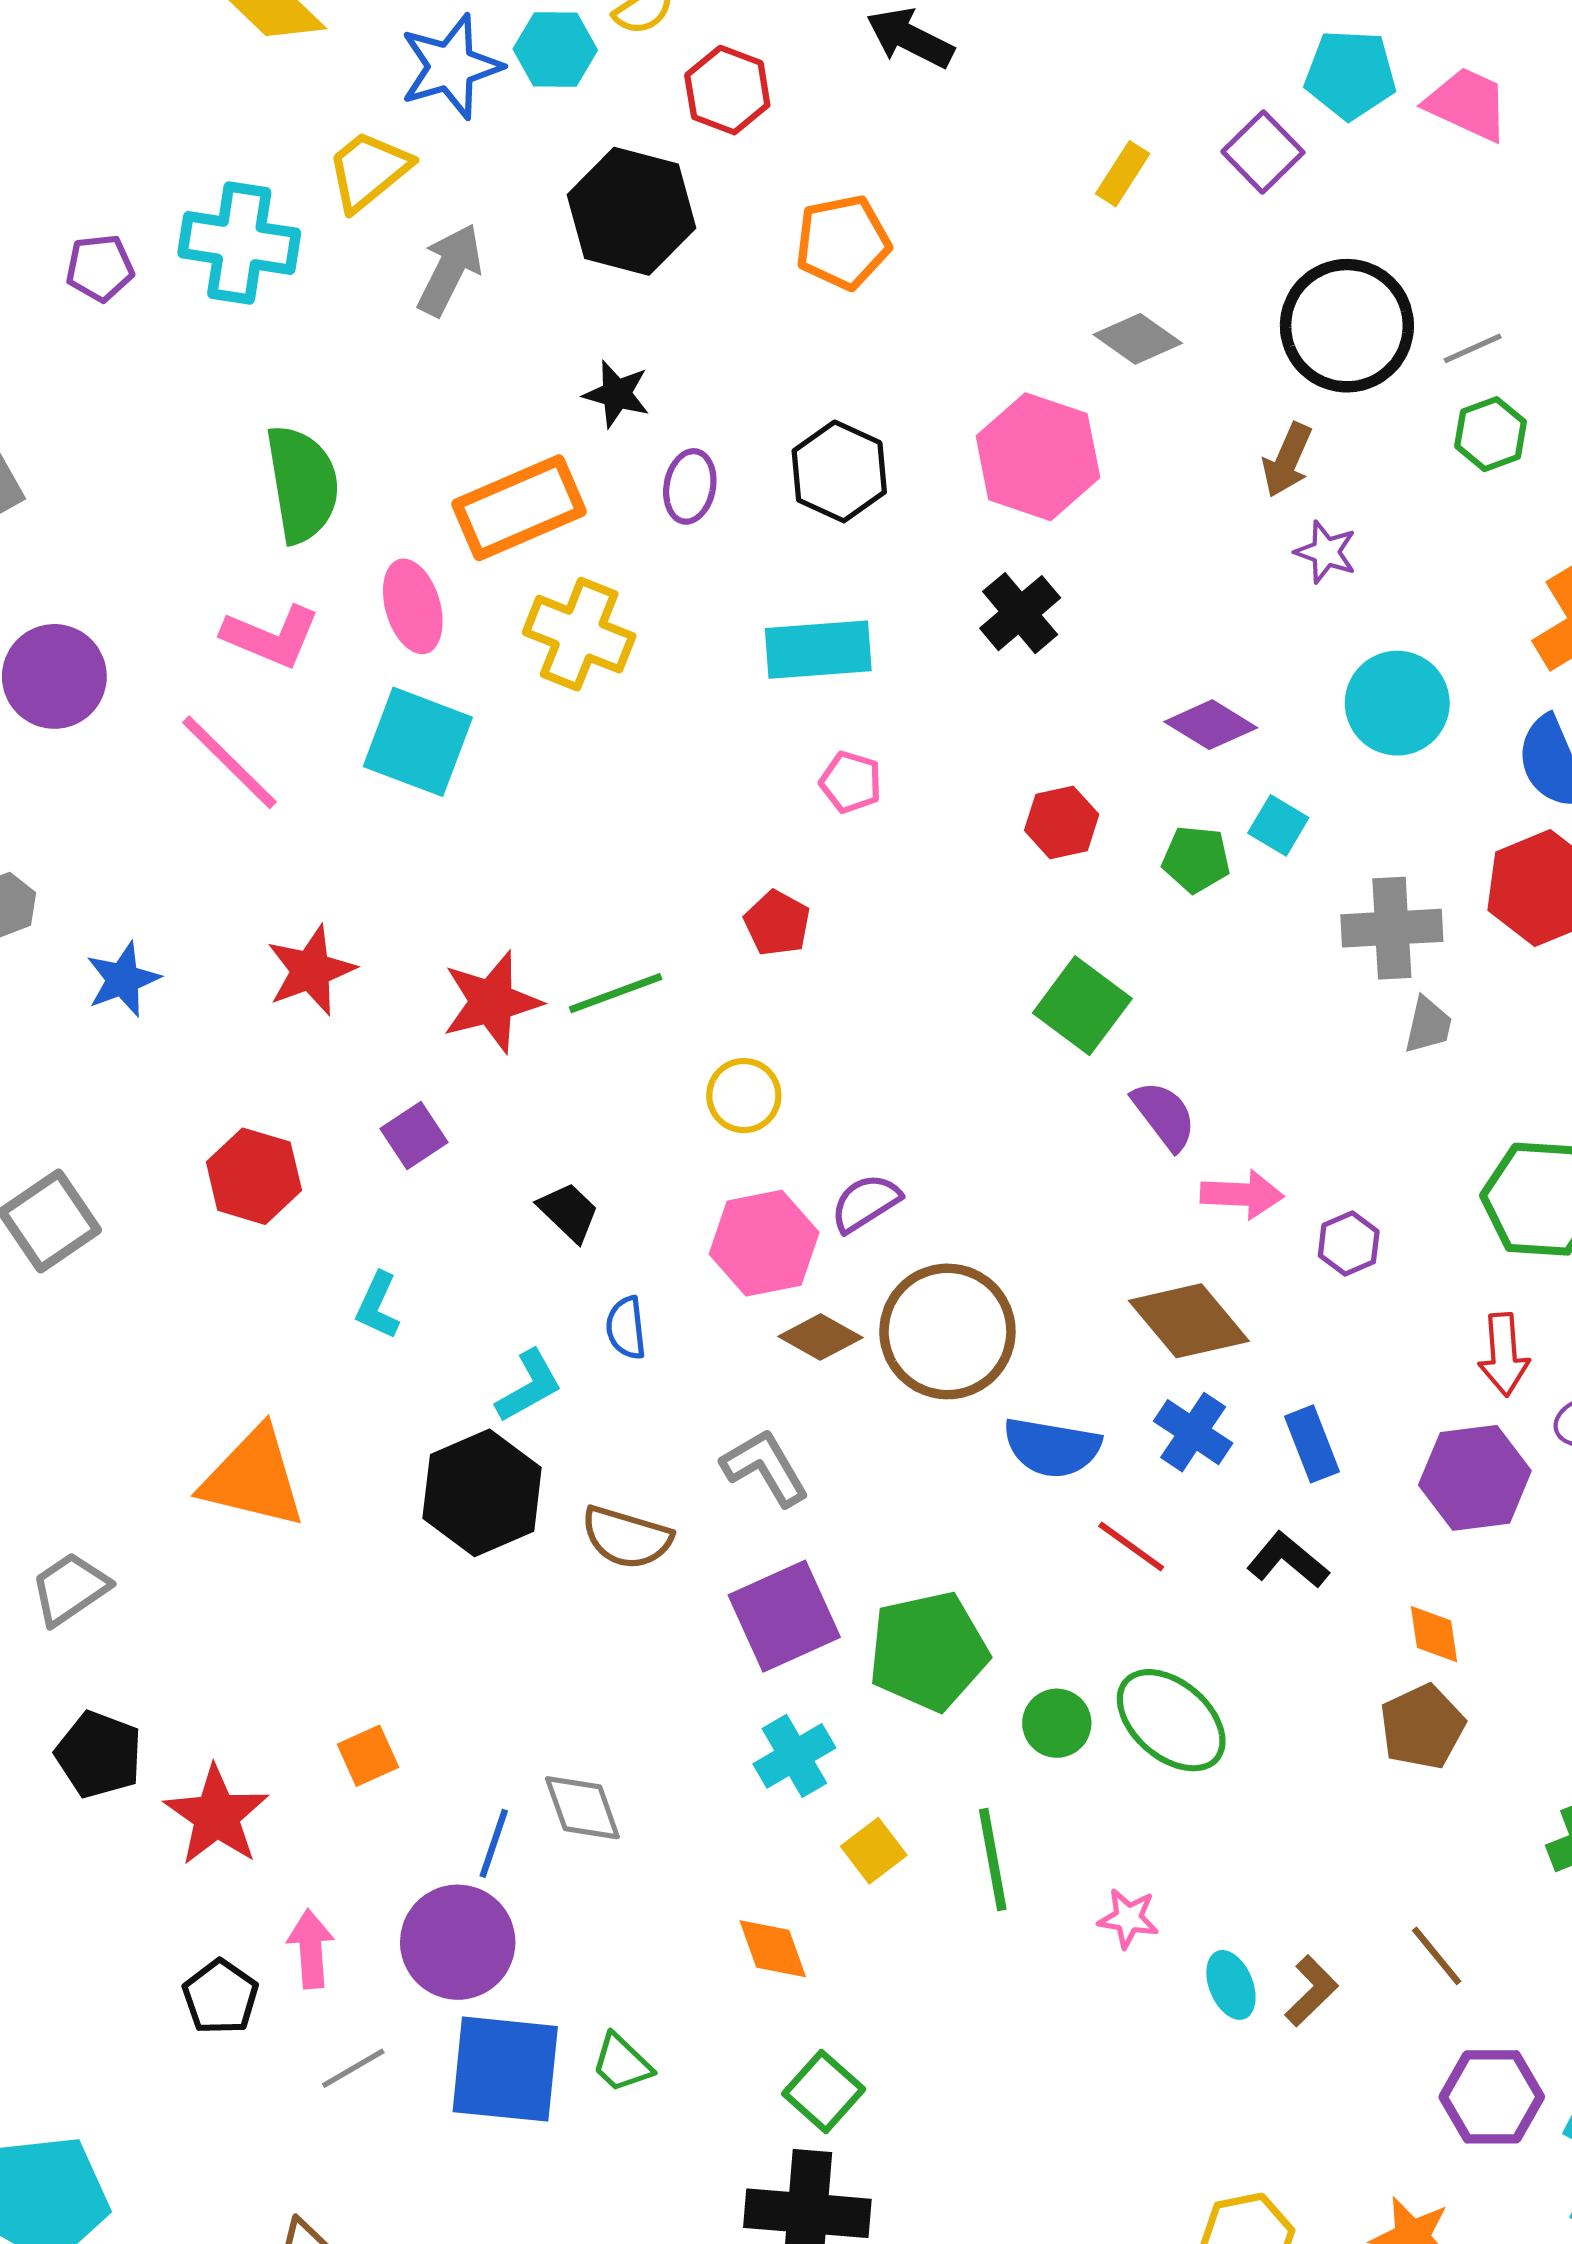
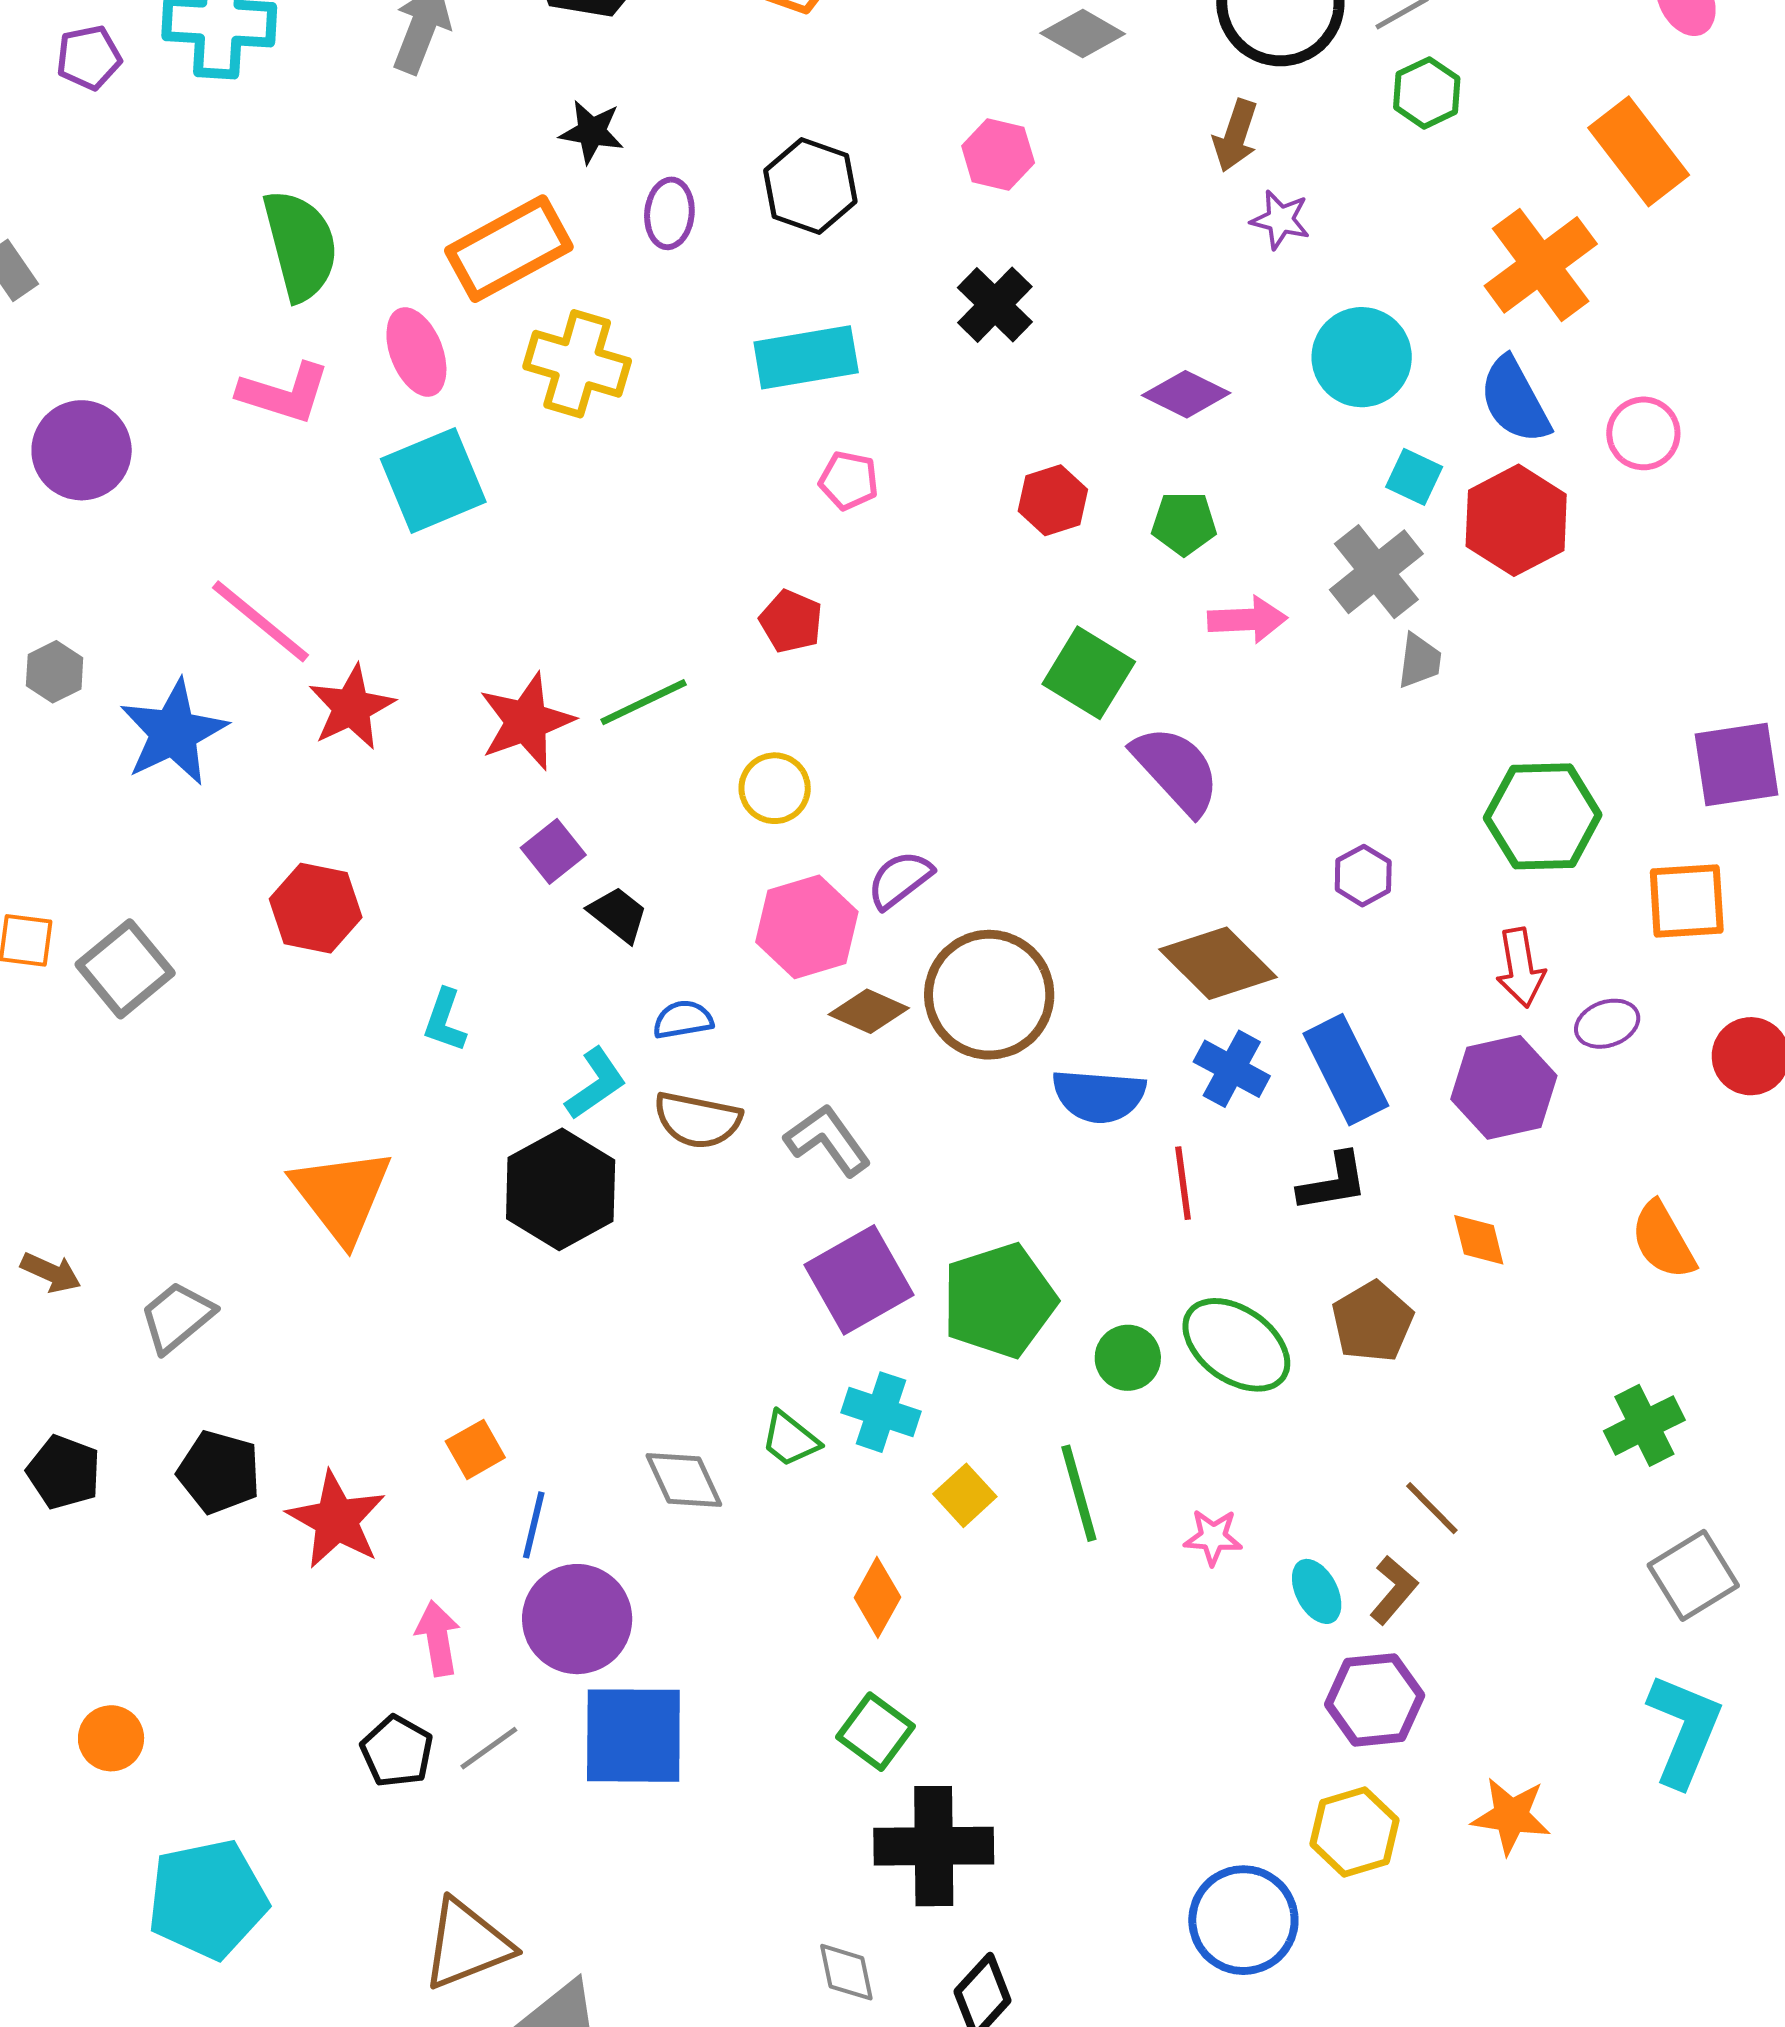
pink hexagon: (1038, 457) -> (998, 154), size x0.6
cyan square: (418, 742) -> (433, 480), turned -38
pink line: (229, 762) -> (261, 621), moved
cyan square: (1278, 825) -> (1414, 477), moved
gray cross: (1392, 928) -> (1376, 572), turned -30
blue star: (123, 979) -> (173, 732), size x1.5
purple semicircle: (1164, 1115) -> (1176, 770), size x1.4
purple square: (414, 1136) -> (553, 851), moved
pink arrow: (1242, 1194) -> (1247, 620), moved
blue semicircle: (626, 1328) -> (683, 1020), turned 92
blue rectangle: (1312, 1444) -> (1346, 1070), size x1.5
orange triangle: (253, 1478) -> (342, 1195), turned 44
brown semicircle: (627, 1537) -> (698, 1120), moved
red line: (1131, 1547) -> (1183, 1183), turned 52
black L-shape: (1288, 1560) -> (1333, 1182), turned 136
brown pentagon: (1422, 1727) -> (1372, 1322), moved
cyan cross: (794, 1756) -> (881, 1412), turned -36
blue line: (494, 1843) -> (534, 1525), moved
orange diamond: (773, 1949) -> (877, 1597), turned 54
brown line: (1437, 1956) -> (1432, 1508), moved
black pentagon: (220, 1997) -> (397, 1751), moved
green trapezoid: (622, 2063) -> (790, 1439), moved
green square: (824, 2091) -> (875, 1732), moved
purple hexagon: (1492, 2097) -> (1375, 1700), moved

